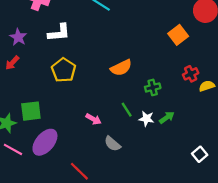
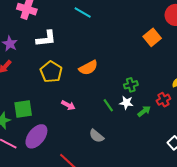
orange semicircle: (121, 68) -> (88, 68), moved
red cross: (191, 74) -> (163, 100), moved
pink arrow: (94, 119) -> (68, 105), moved
white star: (146, 119) -> (126, 103), moved

